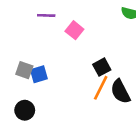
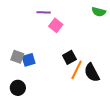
purple line: (46, 15) -> (44, 12), moved
black square: (102, 67) -> (69, 57), moved

